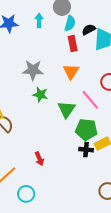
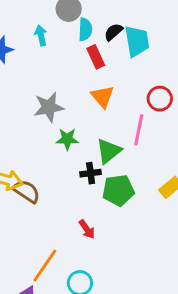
pink line: (90, 100) -> (139, 130), turned 65
green triangle: (67, 109) -> (109, 151), turned 30
green pentagon: (86, 130) -> (118, 190), moved
black cross: (86, 150) -> (91, 173), moved

